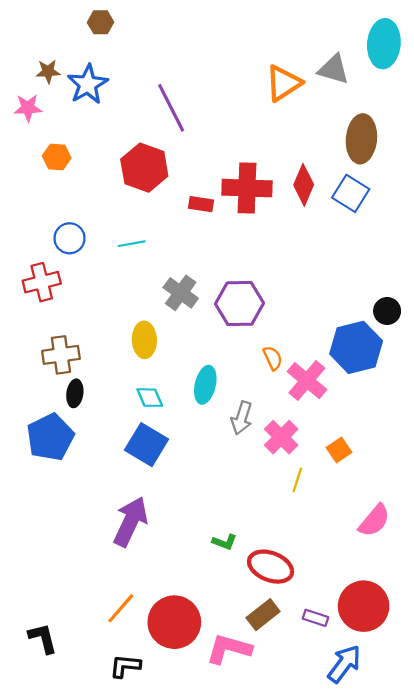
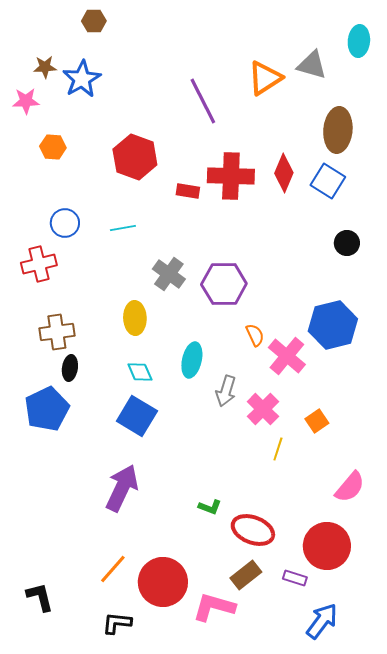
cyan ellipse: (384, 44) -> (359, 41), size x0.7
purple line: (171, 108) -> (203, 101), moved
black circle: (387, 311) -> (347, 243), moved
red circle: (364, 606) -> (327, 546), moved

